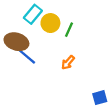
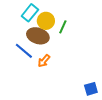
brown ellipse: (16, 42) -> (38, 36), moved
orange arrow: (68, 62) -> (44, 61), moved

